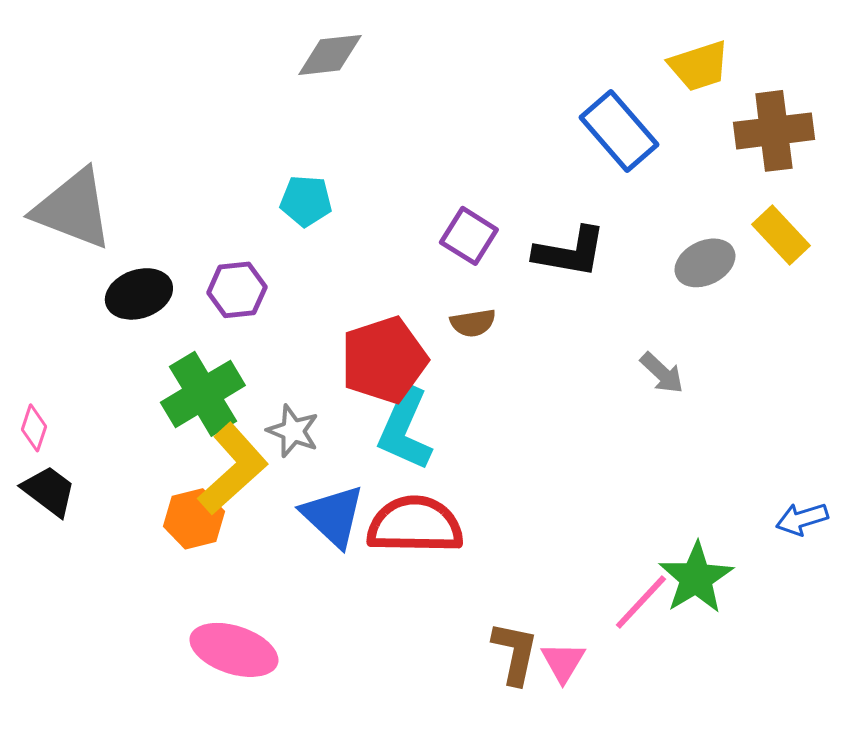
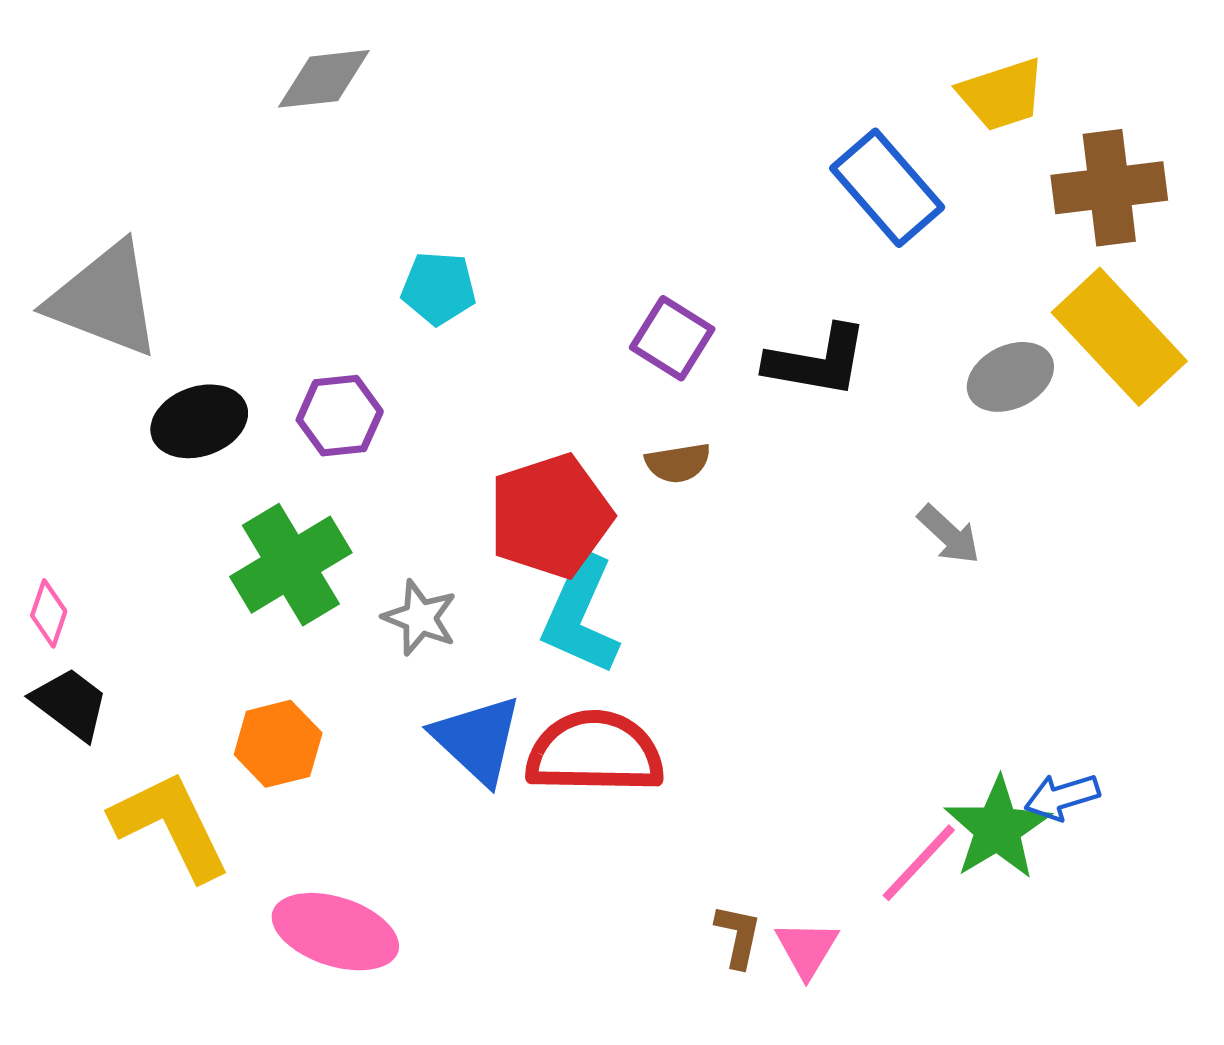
gray diamond: (330, 55) -> (324, 79), moved
yellow rectangle: (781, 235) -> (1119, 337), size x1.6
yellow L-shape: (233, 469) -> (171, 826), moved, turned -74
blue arrow: (802, 519) -> (1062, 797), moved
brown L-shape: (515, 653) -> (738, 936), size x0.7

